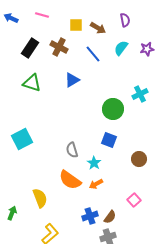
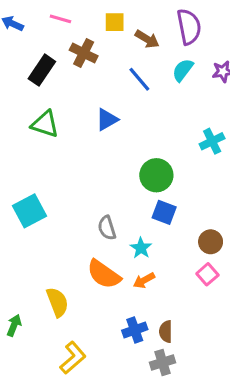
purple semicircle: (125, 20) -> (189, 27), size x1.6
yellow square: (76, 25) -> (115, 22), moved
brown cross: (59, 47) -> (84, 53), moved
green circle: (113, 109) -> (156, 175), moved
pink square: (134, 200) -> (207, 274), moved
brown semicircle: (110, 217) -> (166, 332), turned 144

